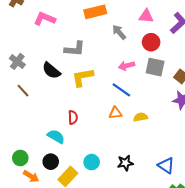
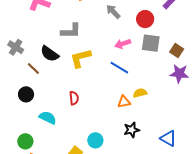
brown line: (23, 91) -> (33, 68), moved
orange triangle: (115, 113) -> (124, 102), moved
cyan semicircle: (56, 136) -> (48, 118), moved
black circle: (51, 162) -> (26, 94), moved
black star: (125, 163) -> (132, 130), moved

